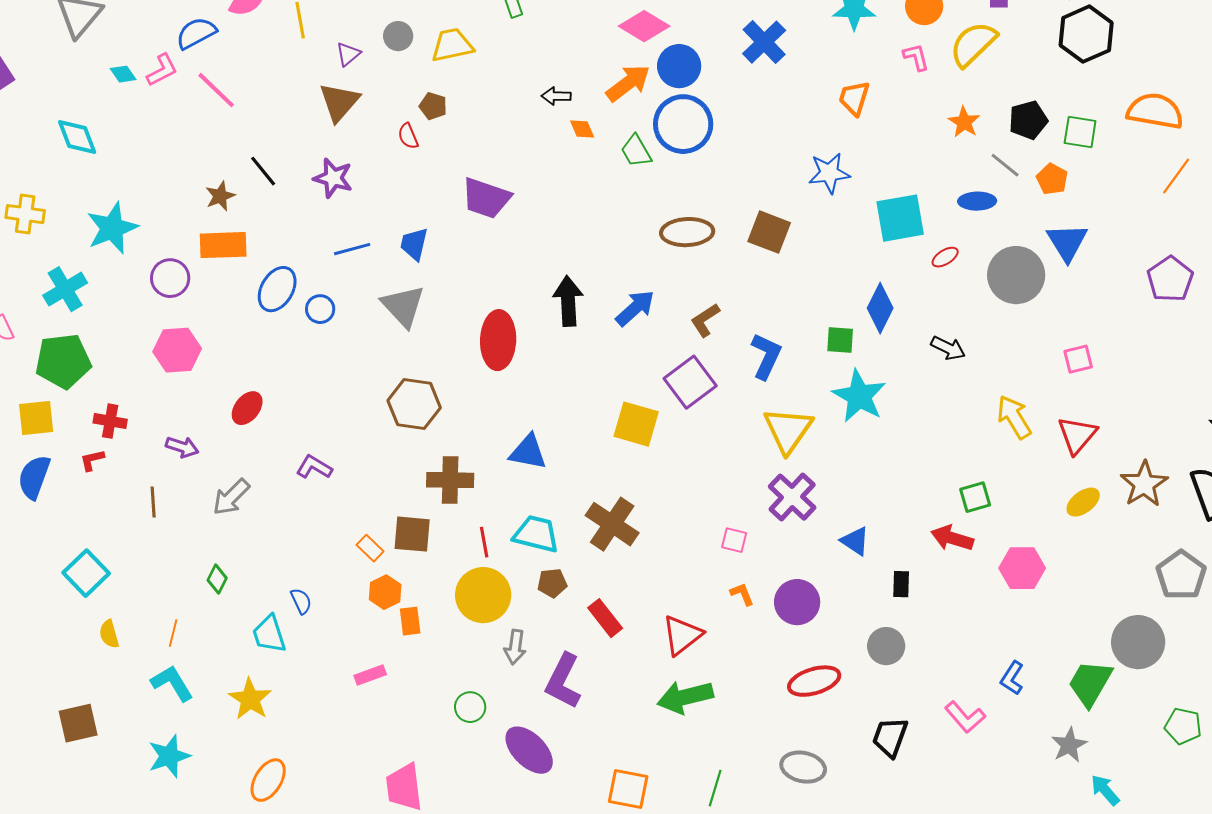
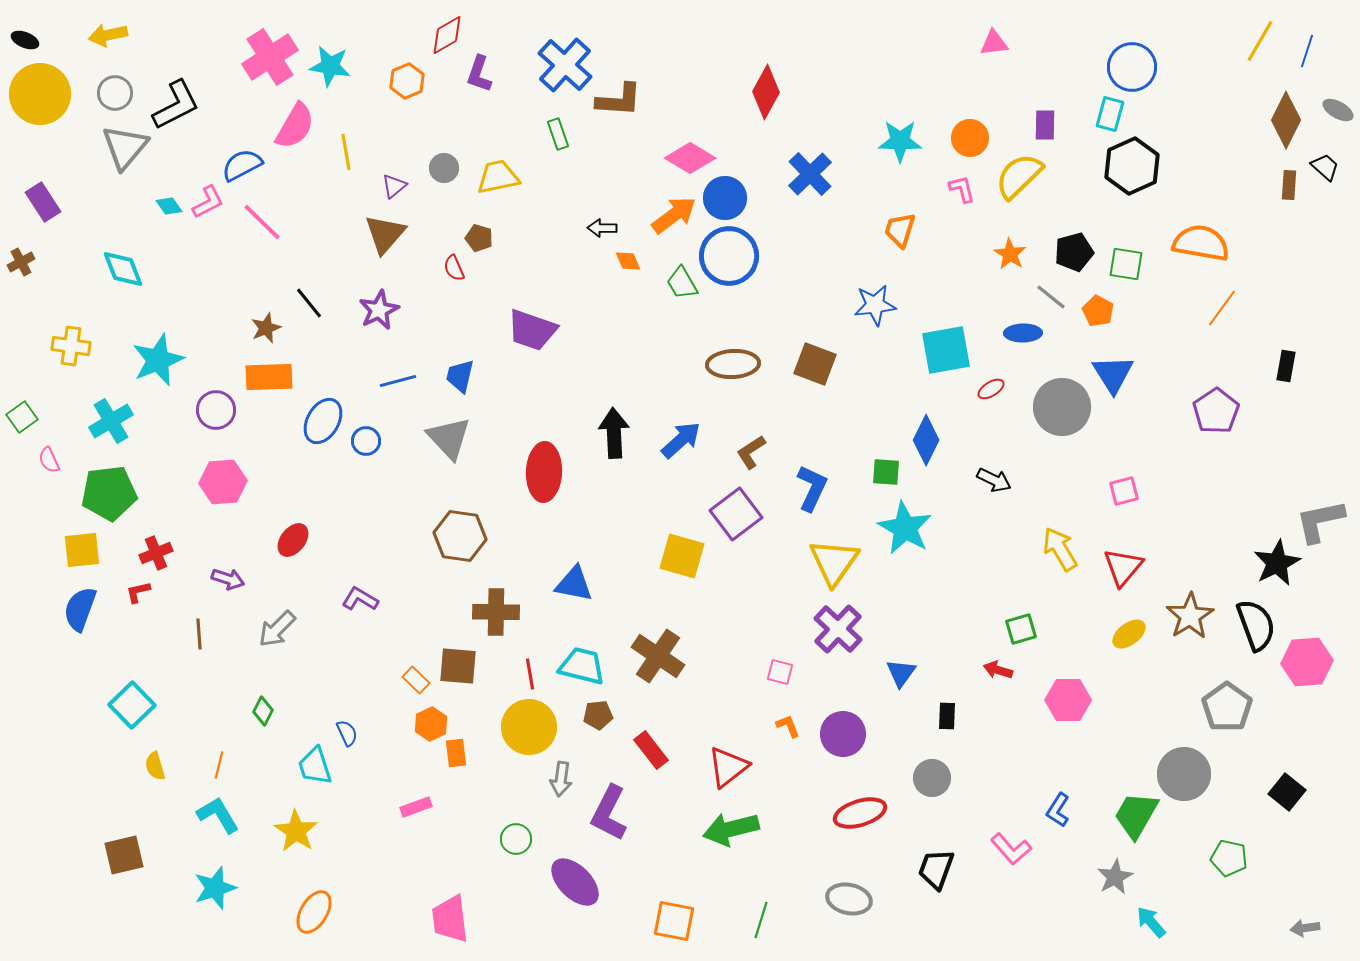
purple star: (333, 178) -> (379, 310), turned 30
red cross: (110, 421) -> (156, 553), turned -32
red arrow: (952, 538) -> (998, 670), size x0.7
blue triangle: (855, 541) -> (901, 673), turned 32

